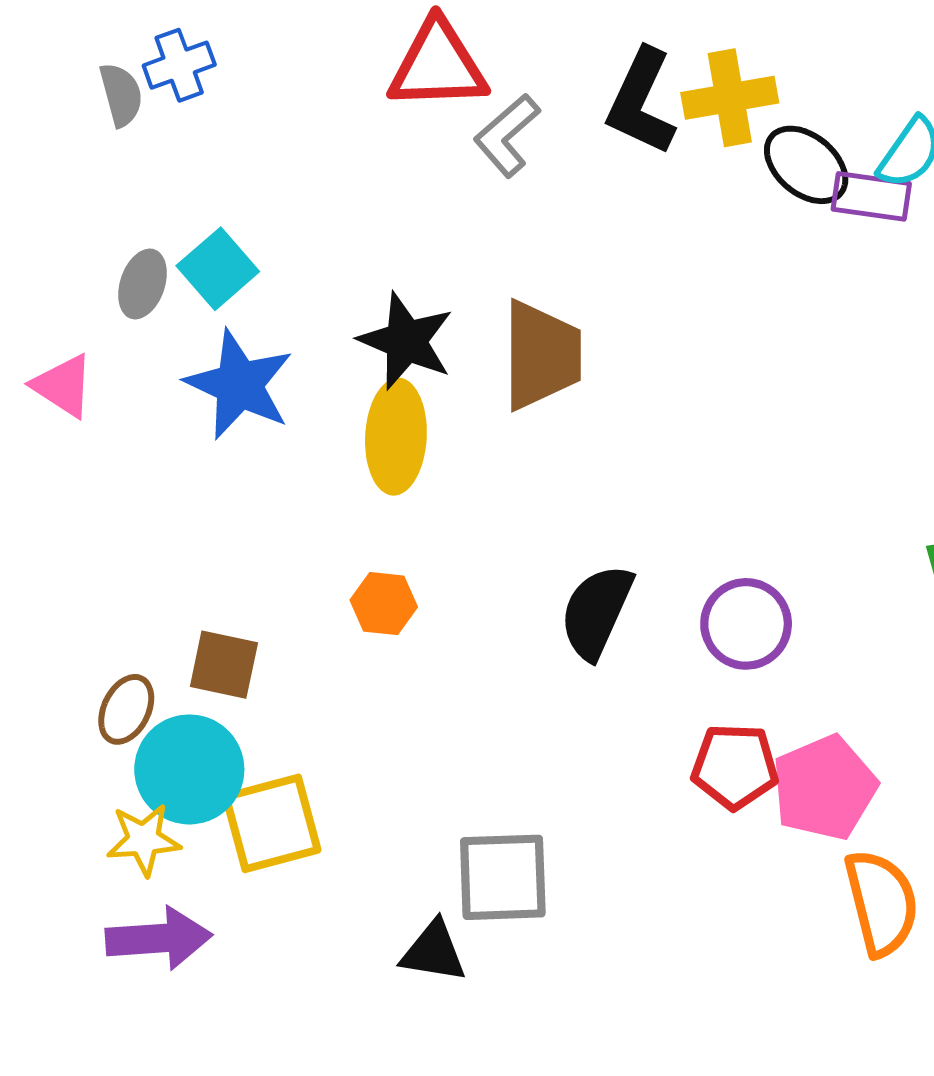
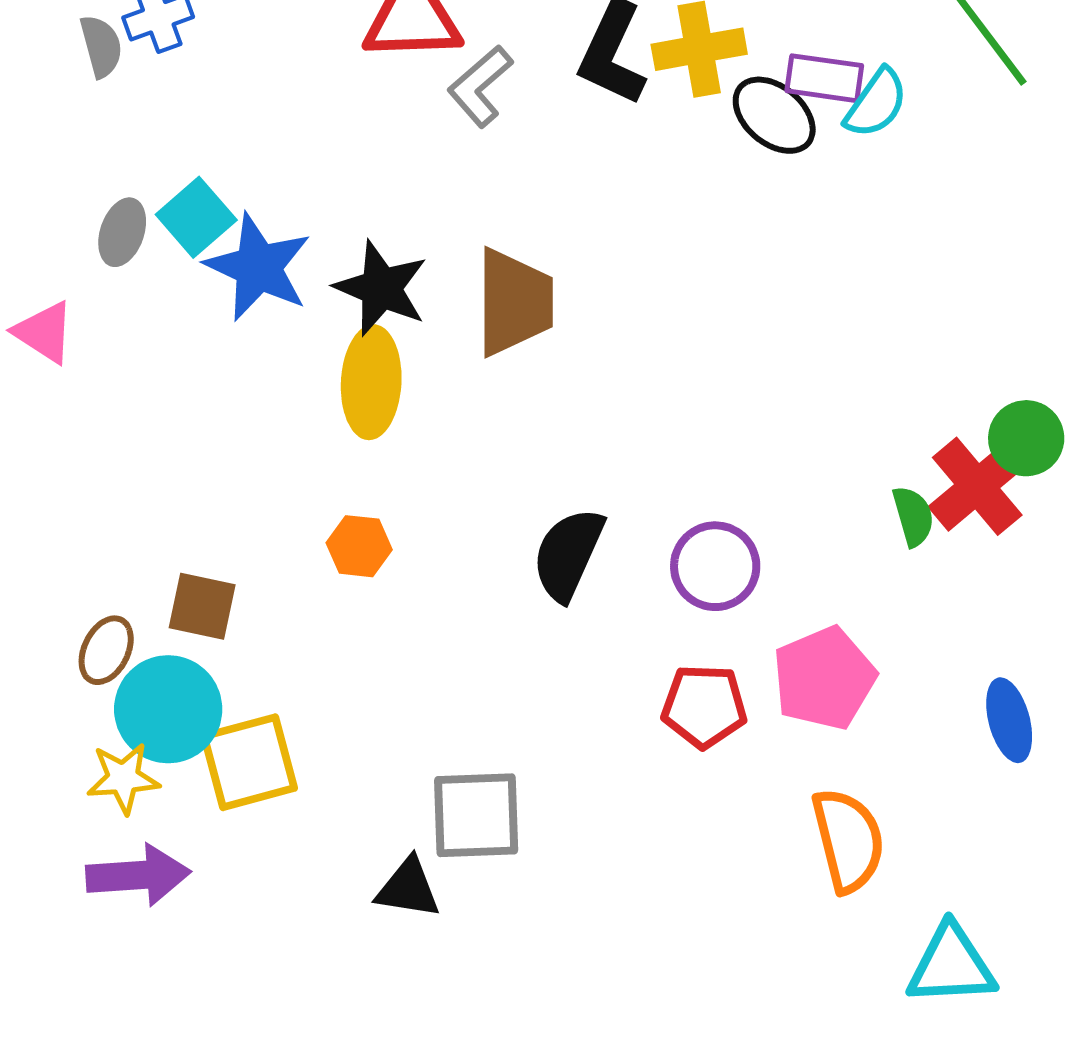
purple rectangle: (871, 196) -> (824, 78), moved
blue star: (239, 385) -> (258, 267), moved
pink pentagon: (824, 788) -> (824, 678), moved

